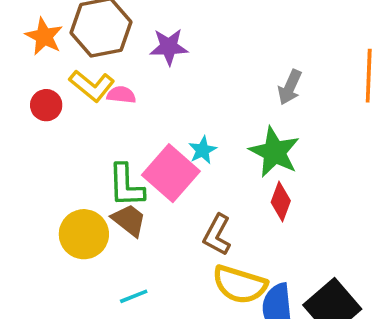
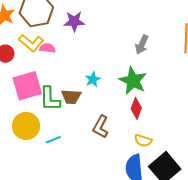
pink square: (171, 173) -> (27, 86), moved, turned 32
brown trapezoid: (129, 220) -> (71, 97), moved, turned 145
yellow semicircle: (240, 285) -> (143, 141), moved, size x0.6
cyan line: (134, 296) -> (53, 140), moved

